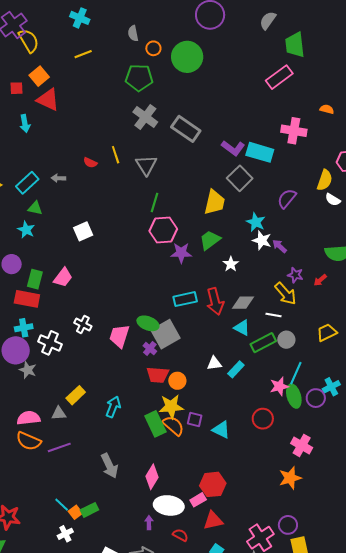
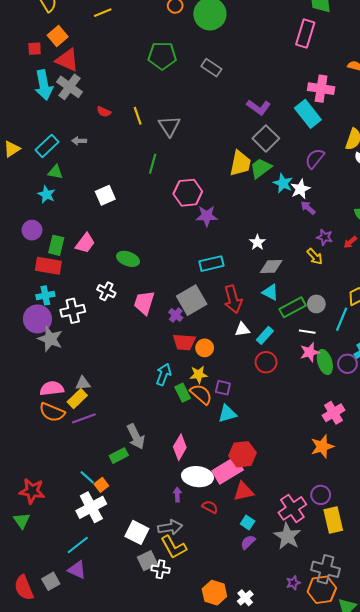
pink rectangle: (279, 77) -> (305, 33), turned -36
green pentagon: (139, 78) -> (162, 56), moved
gray cross: (145, 117) -> (69, 87), moved
cyan arrow: (25, 124) -> (44, 85), size x1.6
gray rectangle: (186, 129) -> (211, 68), moved, size x0.7
cyan rectangle: (260, 152) -> (308, 114), moved, turned 36
red semicircle: (90, 163) -> (104, 112), moved
green line: (154, 203) -> (153, 164), moved
green trapezoid: (210, 240) -> (261, 168), moved
white star: (262, 240) -> (300, 189), moved, turned 30
white star: (231, 264) -> (257, 242), moved
yellow arrow: (285, 294) -> (315, 256), size x0.7
red arrow: (215, 301) -> (233, 299), moved
white line: (273, 315) -> (307, 332), moved
green ellipse: (148, 323) -> (128, 259), moved
white cross: (50, 343) -> (73, 311), turned -35
gray star: (28, 370) -> (50, 339), size x1.4
cyan line: (296, 373) -> (342, 319), moved
yellow rectangle: (76, 395) -> (77, 399), moved
yellow star: (171, 406) -> (199, 375), size x0.7
cyan arrow: (113, 407) -> (164, 374), moved
red circle: (263, 419) -> (266, 362), moved
green rectangle: (155, 424) -> (183, 393), size x0.7
cyan triangle: (221, 430) -> (227, 414), moved, turned -42
pink cross: (302, 445) -> (334, 413), turned 30
pink rectangle: (198, 500) -> (228, 470), size x1.8
green rectangle: (89, 510) -> (119, 456), moved
white cross: (65, 534) -> (91, 507), size x1.8

